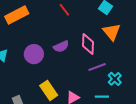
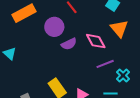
pink diamond: (88, 44) -> (96, 41), turned -30
purple circle: (34, 54) -> (54, 27), moved

